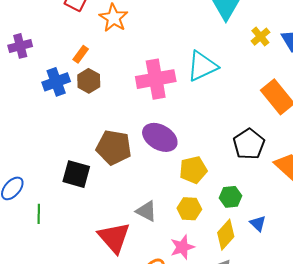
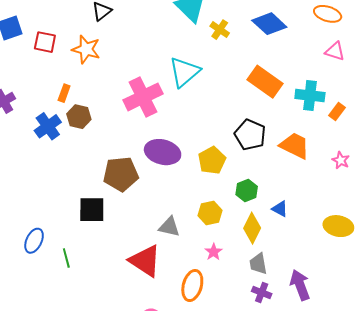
yellow cross: (260, 37) -> (220, 30), moved
yellow pentagon: (193, 170) -> (212, 160), moved
pink star: (182, 247) -> (214, 252), size x0.7

